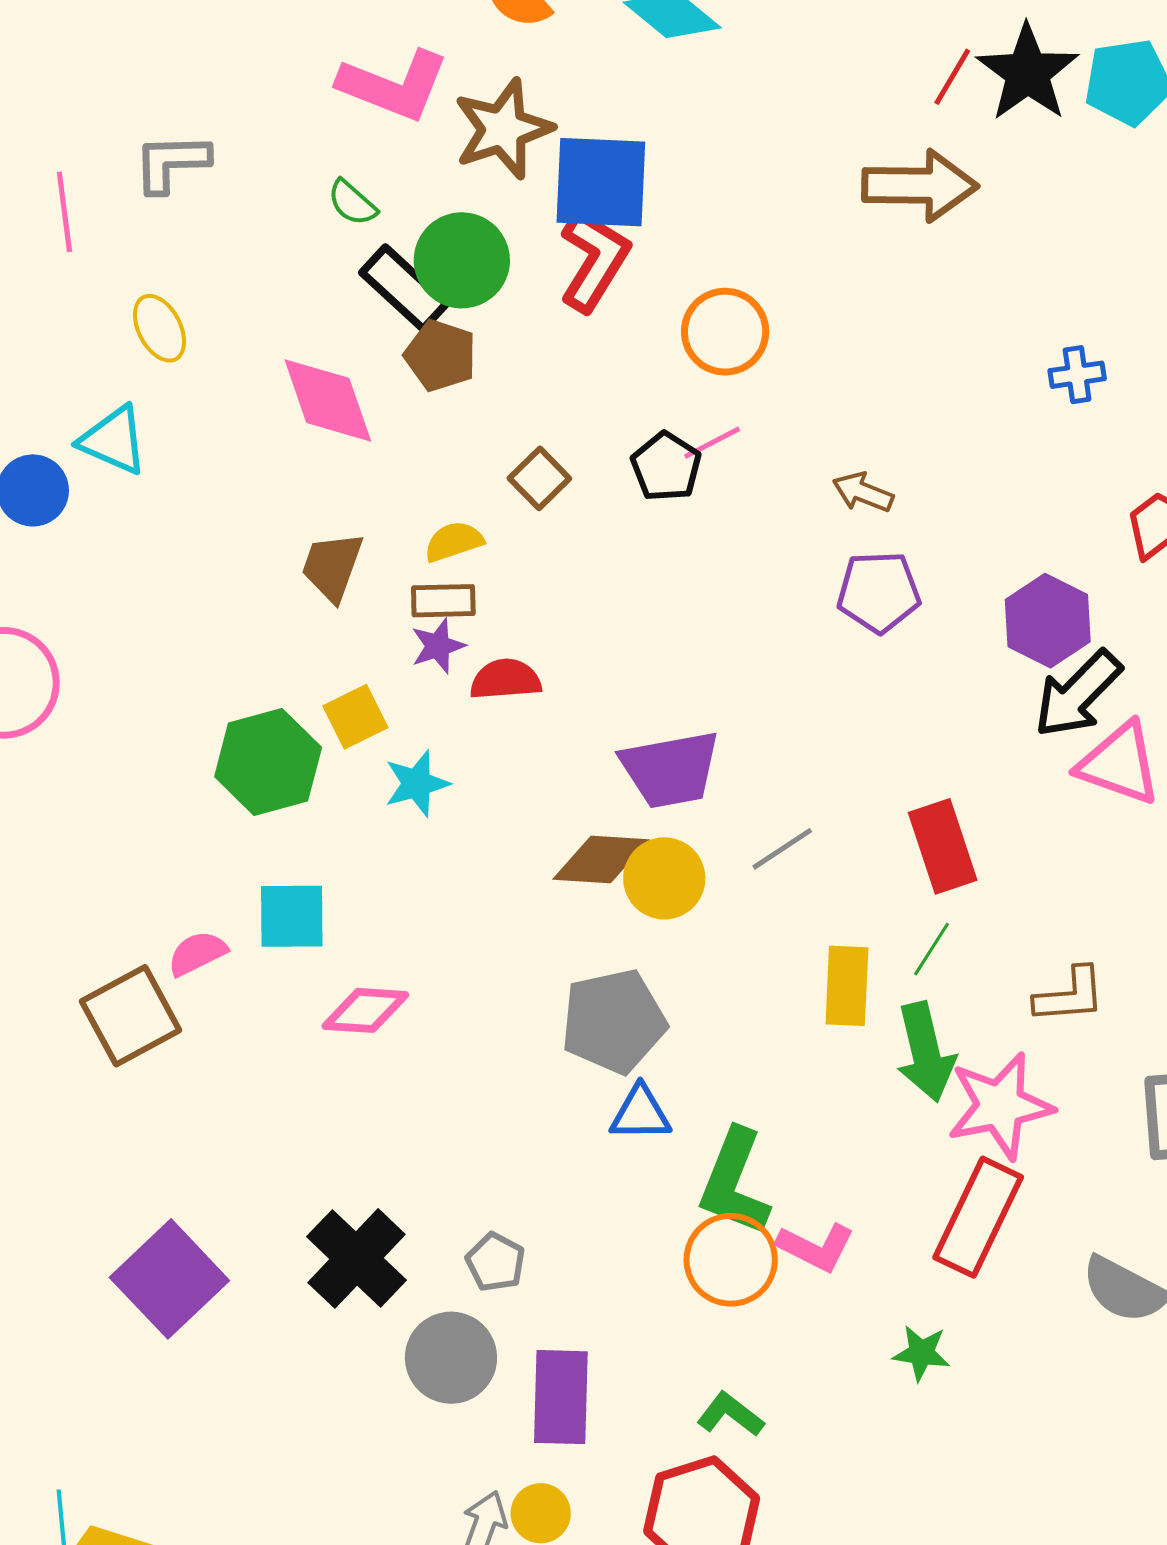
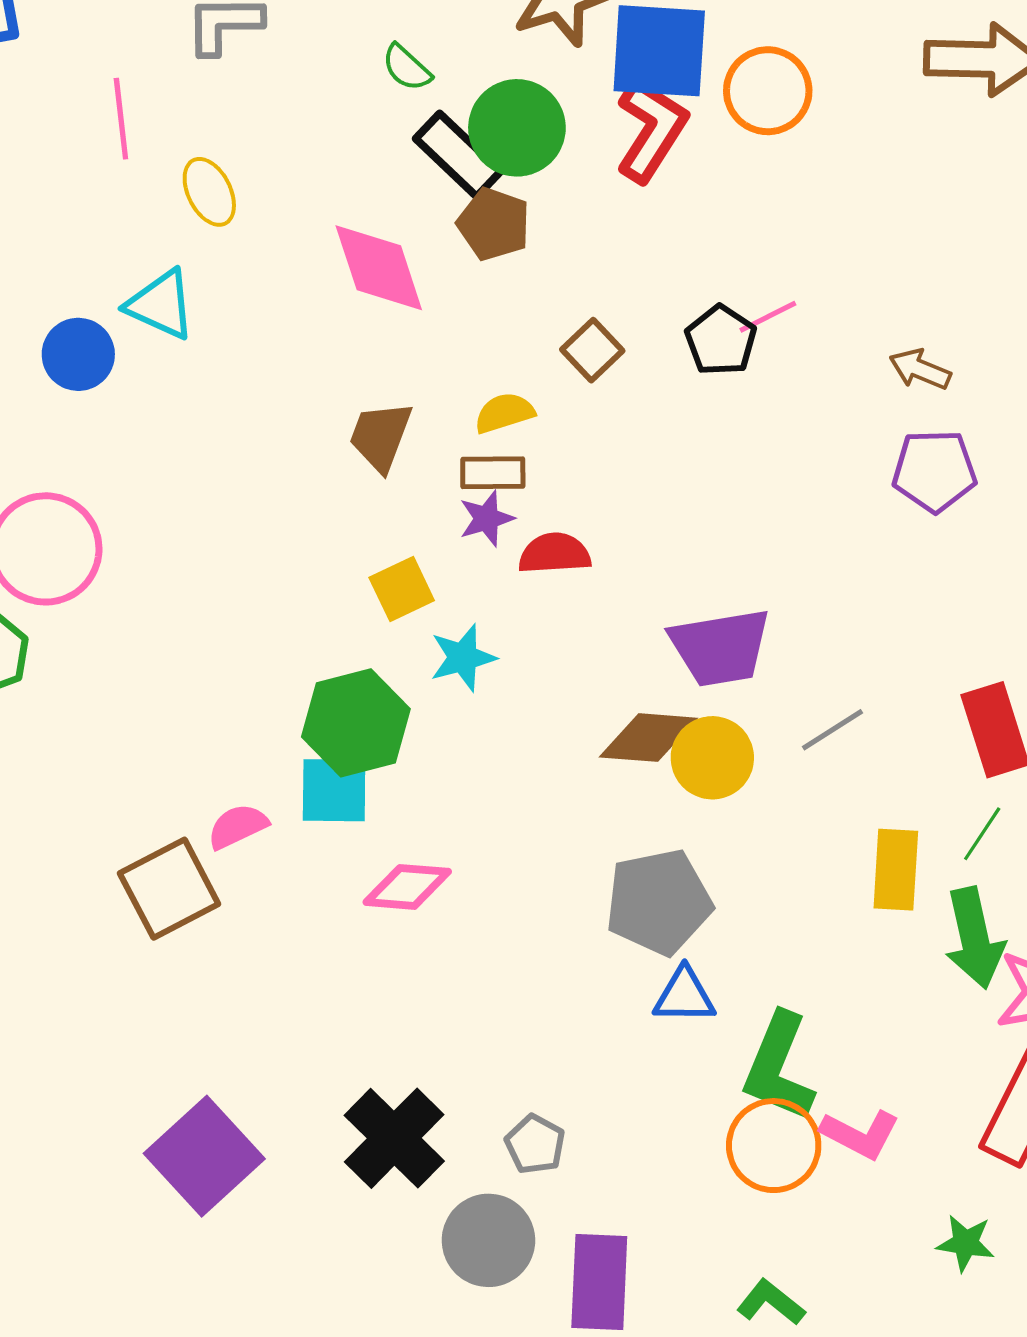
pink line: (64, 212) -> (121, 119), moved
orange circle: (725, 332) -> (768, 91), moved
green hexagon: (268, 762) -> (356, 723), moved

